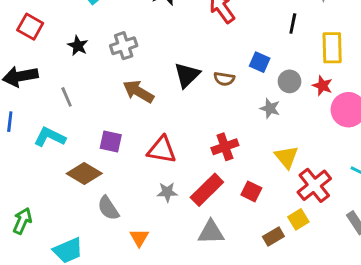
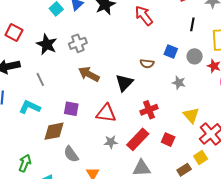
black star: (78, 46) -> (47, 44), size x1.5
black triangle: (187, 75) -> (124, 83), moved
gray circle: (290, 81) -> (195, 56), moved
brown diamond: (84, 174) -> (54, 131), turned -40
green arrow: (22, 221) -> (25, 163), moved

